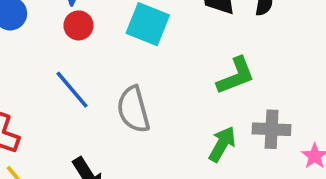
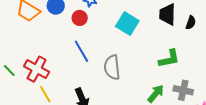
red circle: (78, 25) -> (80, 18), moved

